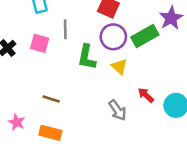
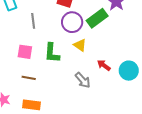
pink square: (40, 43) -> (25, 52), moved
green L-shape: (87, 57) -> (52, 53), moved

